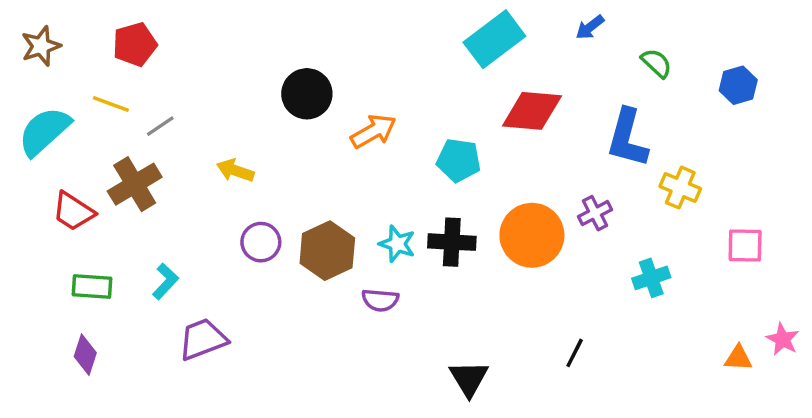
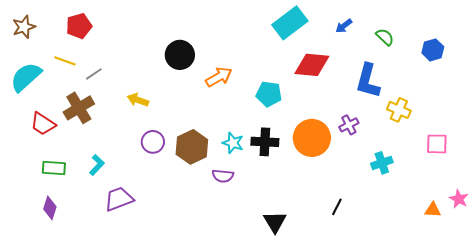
blue arrow: (590, 27) -> (344, 26), moved

